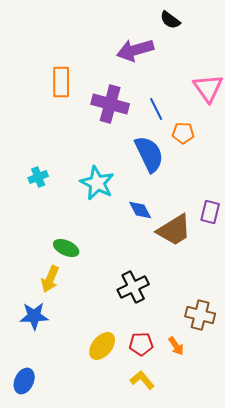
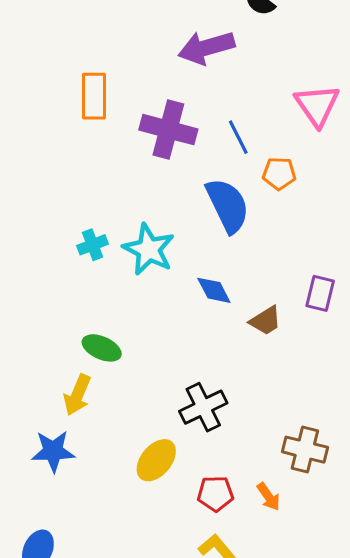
cyan cross: (38, 177) -> (93, 245), moved
brown trapezoid: (174, 230) -> (265, 321), size x0.6
yellow ellipse: (102, 346) -> (156, 460), moved

